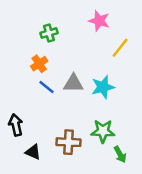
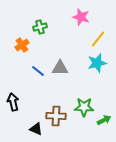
orange cross: (39, 64) -> (22, 45), moved
cyan star: (103, 87) -> (97, 63), moved
black triangle: (33, 152) -> (36, 129), moved
green arrow: (120, 154) -> (104, 120), moved, turned -88

